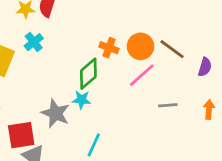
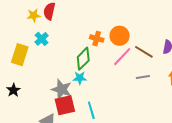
brown line: (172, 49) -> (144, 52), moved
red square: (21, 135) -> (65, 105), moved
cyan line: (94, 145) -> (91, 110), turned -36

